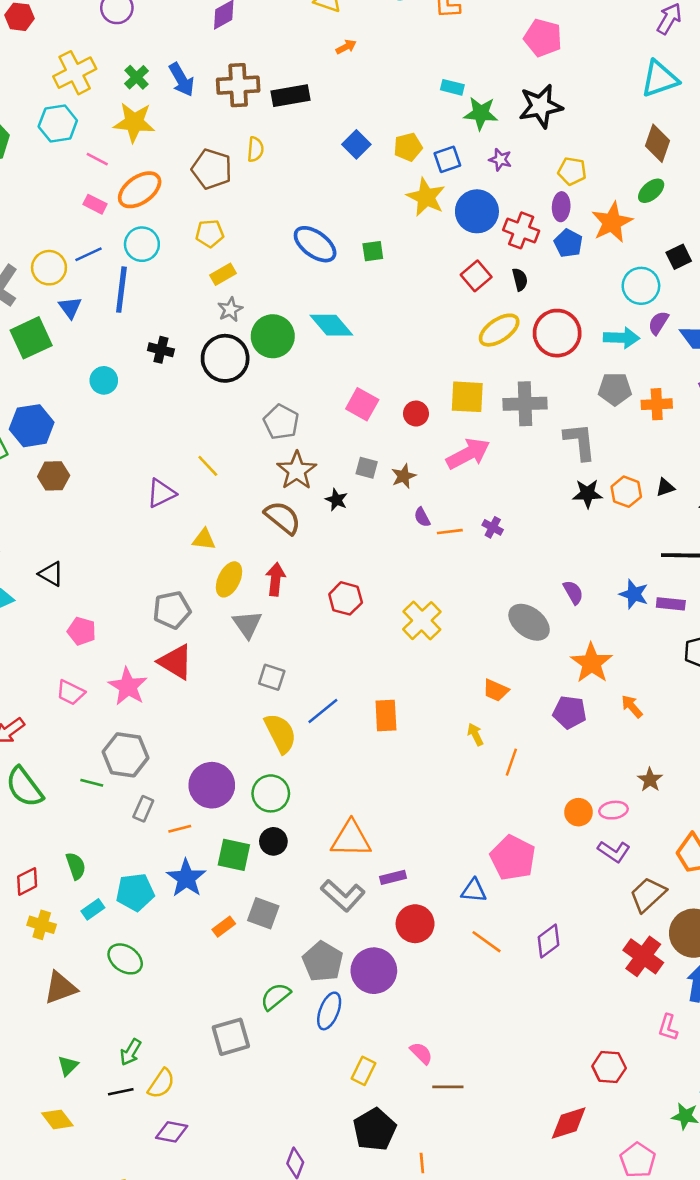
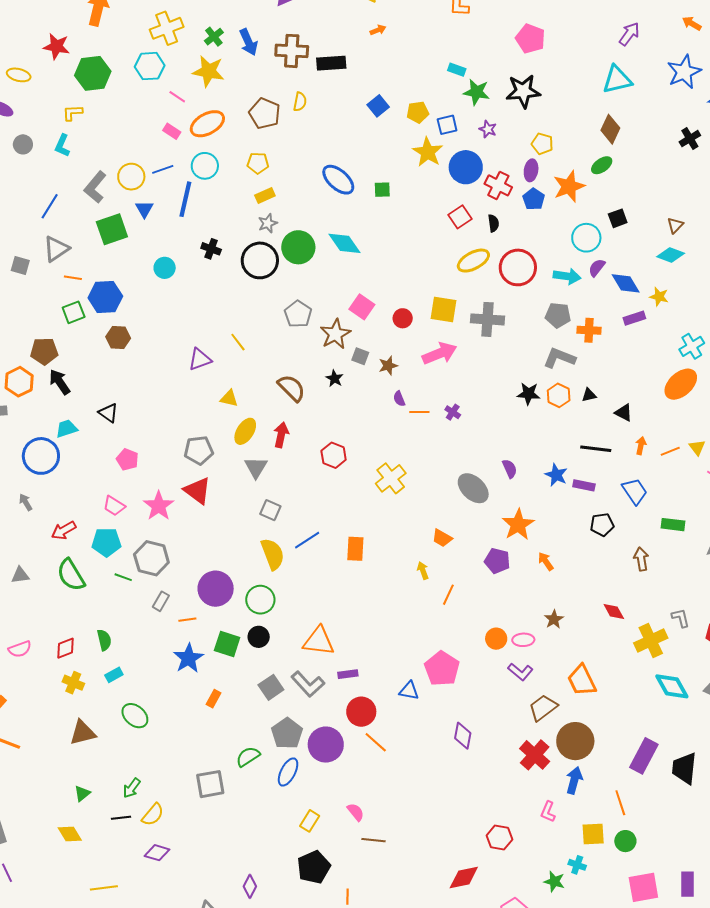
gray L-shape: (580, 441) -> (559, 358), moved, turned -68
brown star: (297, 471) -> (335, 334), moved
cyan pentagon: (135, 892) -> (106, 542), moved
gray square: (263, 913) -> (271, 687), moved, turned 30
orange rectangle: (224, 927) -> (213, 699), turned -30
purple diamond: (548, 941) -> (463, 736), turned -48
orange line: (486, 942) -> (376, 742), moved

